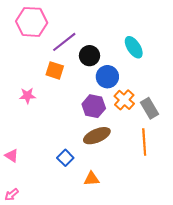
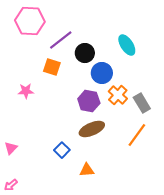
orange line: (144, 142) -> (137, 135), turned 40
pink triangle: (12, 156) -> (11, 148), turned 40

